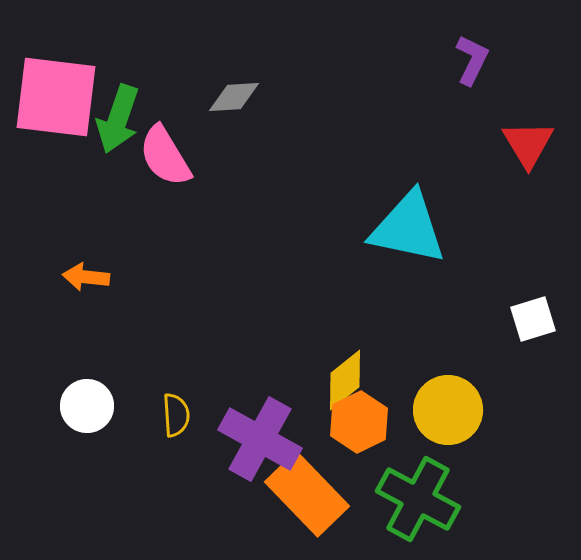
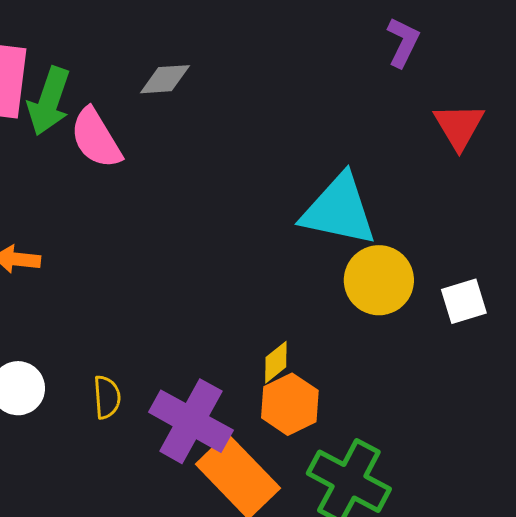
yellow diamond: (345, 380) -> (276, 362), size x0.7
yellow circle: (448, 410) -> (379, 280), moved

